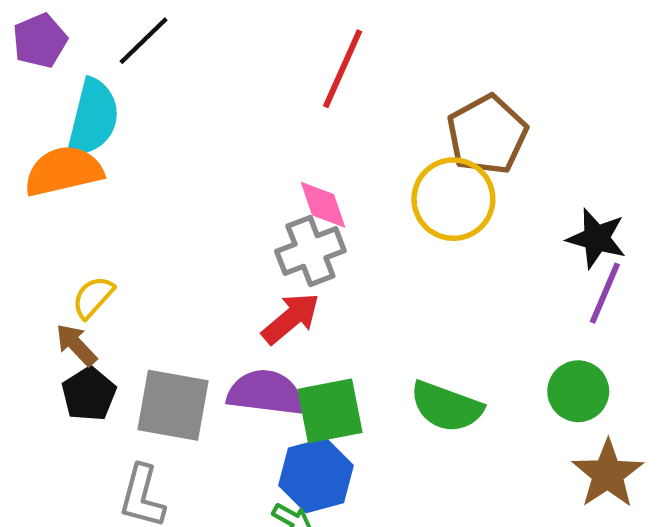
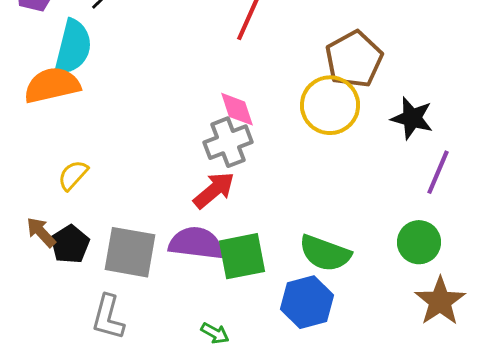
black star: (596, 238) -> (412, 118), moved
brown arrow: (76, 345) -> (41, 232), moved
blue hexagon: (316, 475) -> (307, 302), moved

